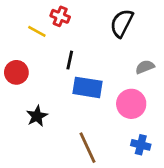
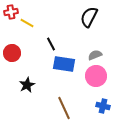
red cross: (60, 16) -> (11, 12), moved, turned -32
black line: (70, 60) -> (51, 44), turned -40
gray semicircle: (145, 67) -> (95, 55), moved

